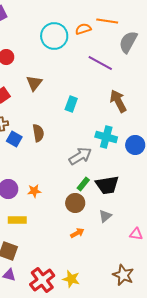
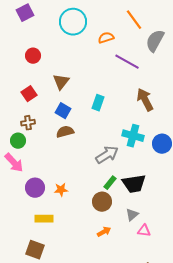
orange line: (107, 21) -> (134, 20), turned 45
orange semicircle: (83, 29) -> (106, 38), moved
cyan circle: (54, 36) -> (73, 22), moved
brown semicircle: (38, 133) -> (65, 132), turned -96
blue square: (14, 139) -> (63, 111), moved
pink triangle: (136, 234) -> (144, 231), moved

